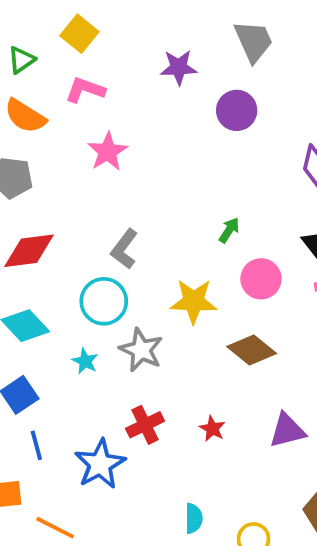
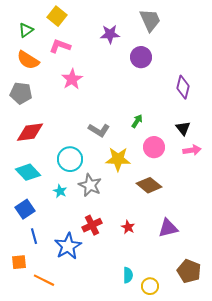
gray L-shape: (124, 249) -> (99, 130), moved, turned -95
cyan semicircle: (194, 518) -> (128, 275), moved

